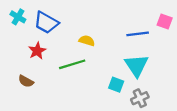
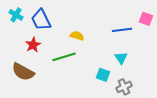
blue trapezoid: (46, 23) -> (41, 20), turned 35
cyan triangle: (136, 65) -> (121, 58), size x0.6
brown semicircle: (26, 81) -> (23, 72), size x1.6

